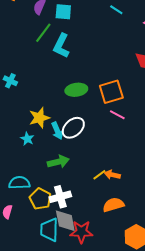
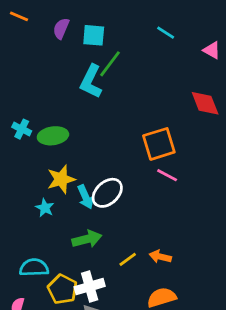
green line: (43, 33) -> (110, 64), moved
green ellipse: (76, 90) -> (53, 136), moved
yellow line: (99, 175) -> (128, 259), moved

